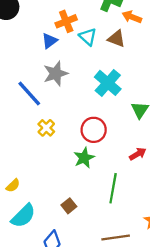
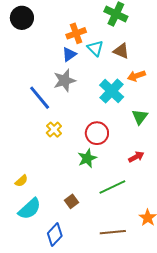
orange arrow: (132, 17) -> (136, 76), moved, turned -42
blue triangle: (50, 41) -> (69, 54), moved
green line: (113, 188) -> (112, 187), turned 52

